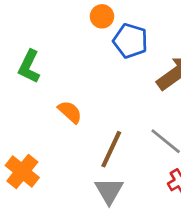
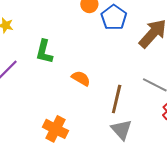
blue pentagon: (130, 41) -> (114, 17), turned 30

